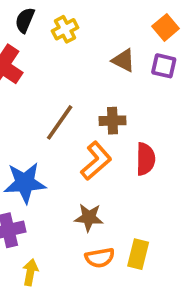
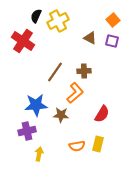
yellow cross: (65, 29) -> (58, 21), size x1.5
red semicircle: (145, 159) -> (102, 114), moved, turned 30
brown star: (89, 218) -> (61, 115), moved

